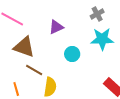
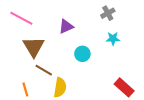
cyan star: (102, 39) -> (113, 39), size x0.6
brown triangle: (24, 47) -> (34, 47), turned 40

